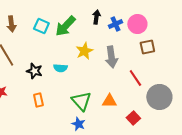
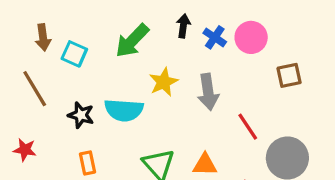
blue cross: (115, 24) -> (215, 37), turned -32
cyan square: (41, 26) -> (74, 54), moved
brown square: (147, 47) -> (289, 75), moved
cyan semicircle: (60, 68) -> (124, 110), size x1.6

